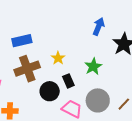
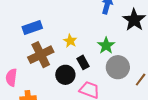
gray circle: (98, 100) -> (118, 67), moved

